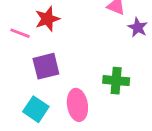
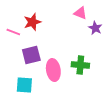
pink ellipse: (77, 105) -> (53, 70), moved
cyan square: (36, 109) -> (24, 85), turned -30

